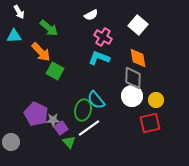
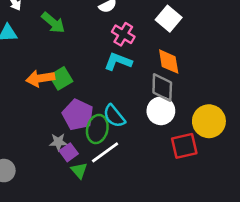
orange arrow: (41, 52) -> (40, 78), moved, turned 125
green square: (55, 71) -> (61, 78), turned 30
yellow circle: (156, 100) -> (209, 121), moved, size x1.6
purple pentagon: (36, 114) -> (78, 115), moved

